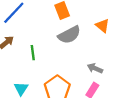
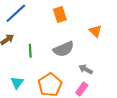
gray semicircle: (69, 35) -> (64, 49), moved

